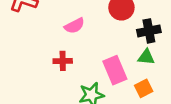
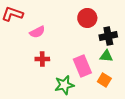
pink semicircle: (74, 26) -> (37, 32), moved
orange square: (144, 88) -> (104, 80), turned -32

